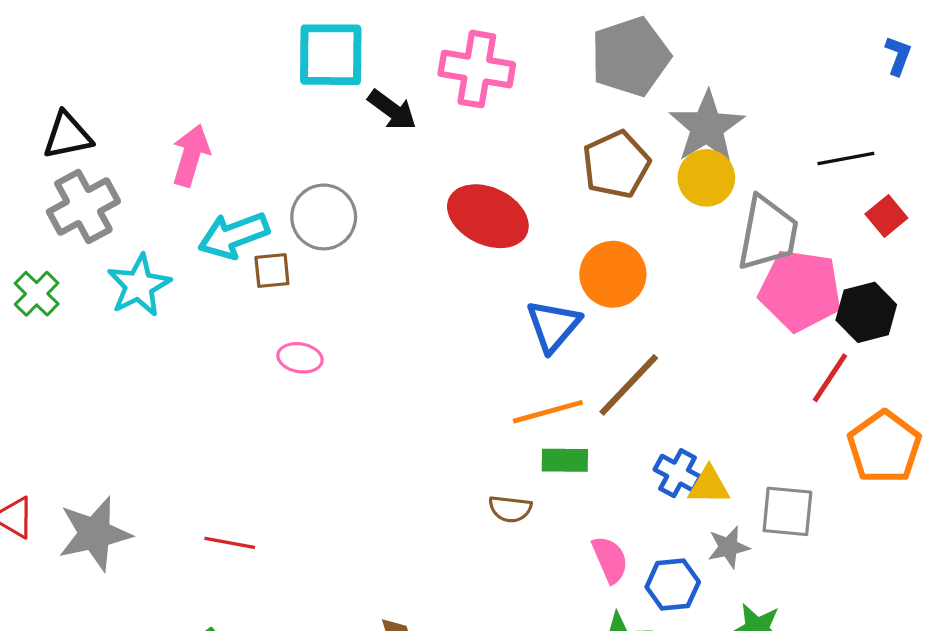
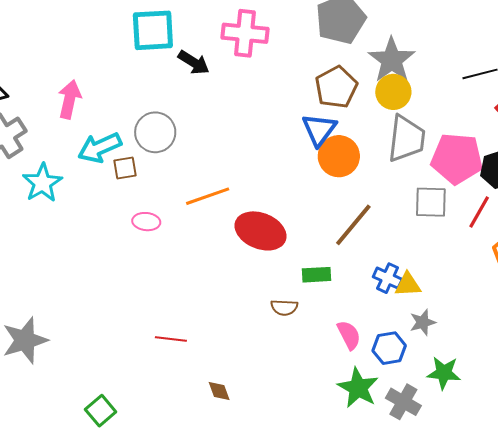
red ellipse: (488, 216) -> (261, 231), moved
gray trapezoid: (768, 233) -> (406, 139), moved
blue triangle: (553, 326) -> (319, 130), moved
orange line: (548, 412) -> (208, 196), moved
gray square: (787, 511) -> (431, 202), moved
red line: (230, 543) -> (171, 339), moved

